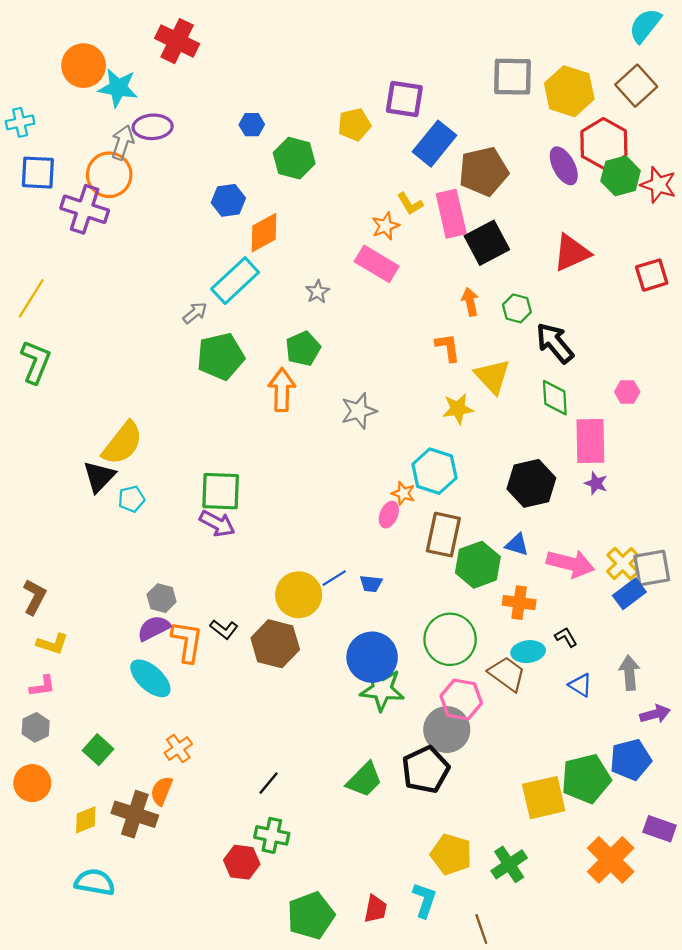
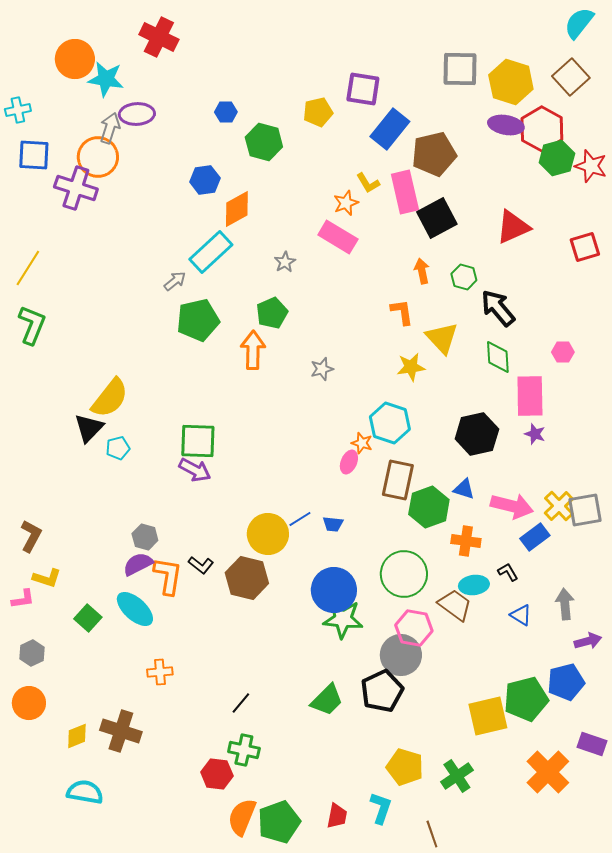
purple ellipse: (564, 166) -> (506, 125), moved, turned -52
gray star: (359, 411) -> (322, 369), size x0.7
blue rectangle: (629, 594) -> (535, 537), moved
pink L-shape: (42, 686) -> (23, 599), moved
orange cross: (178, 749) -> (160, 672), turned 30
green square: (98, 750) -> (88, 618), moved
orange semicircle: (162, 791) -> (242, 817), moved, size x1.4

